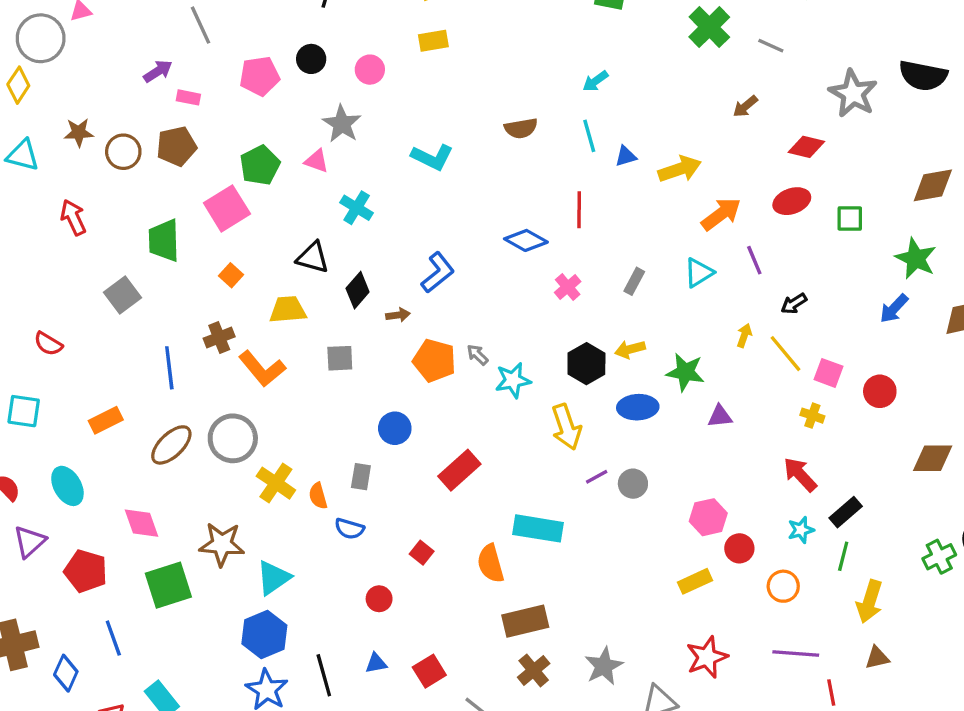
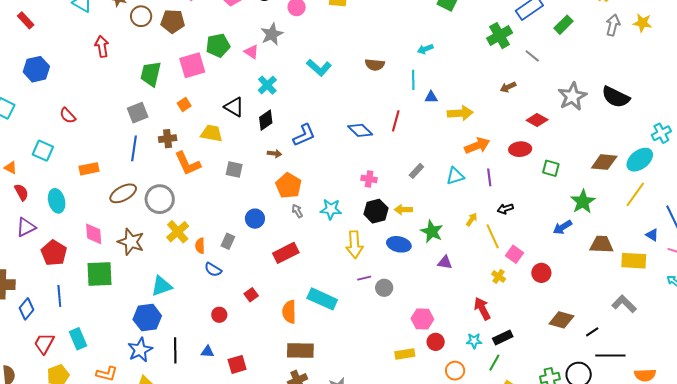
pink cross: (568, 287) -> (369, 179), moved, turned 35
black diamond: (358, 290) -> (266, 120), moved
gray square: (122, 295) -> (138, 113), moved
gray arrow: (477, 355) -> (297, 211), moved
brown star: (222, 544) -> (131, 242), moved

